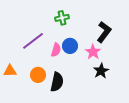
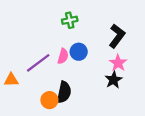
purple line: (33, 41) -> (38, 63), moved
pink star: (93, 52) -> (118, 63), moved
orange circle: (38, 75) -> (49, 100), moved

